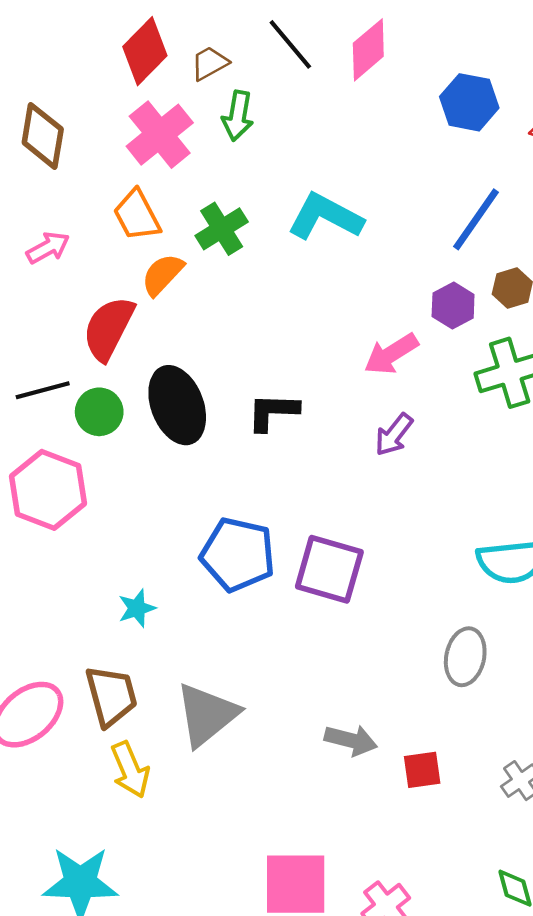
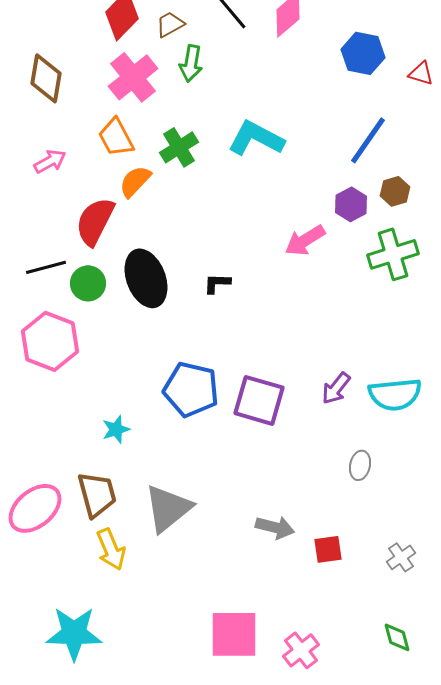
black L-shape: (273, 412) -> (217, 283), size x0.7
purple arrow: (394, 435) -> (336, 388), moved
gray ellipse: (465, 657) -> (360, 465), size x0.7

